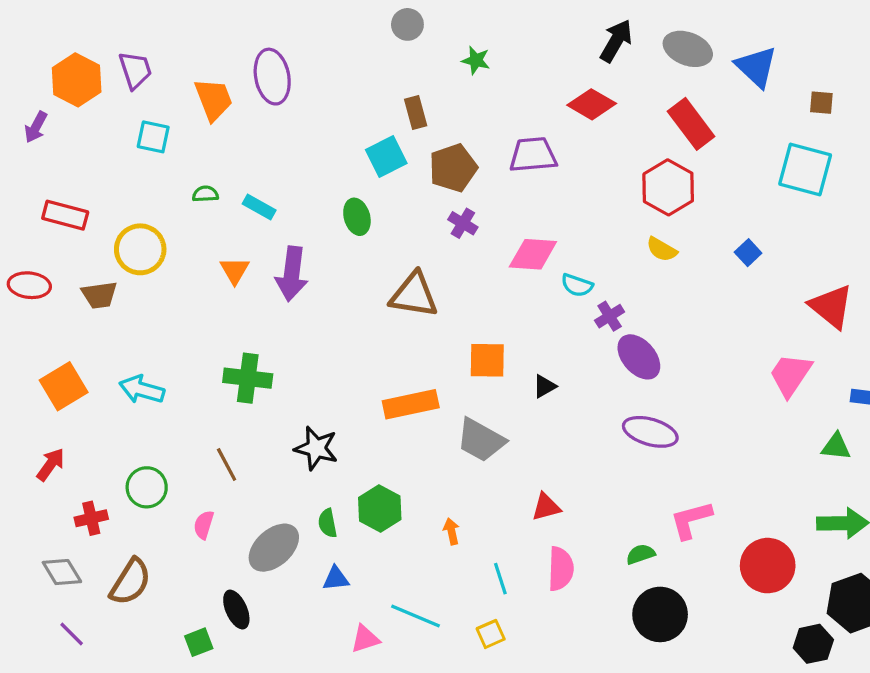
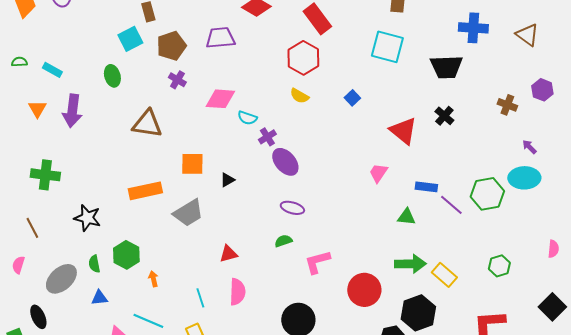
pink trapezoid: (790, 375) -> (378, 173), size x0.7
purple ellipse: (650, 432) -> (292, 208), size x0.7
gray trapezoid: (481, 440) -> (188, 213), turned -60
orange arrow: (451, 531) -> (153, 279), moved
green semicircle: (641, 554) -> (283, 241), moved

